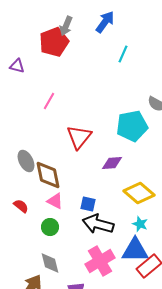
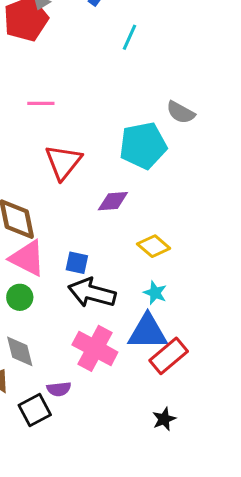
pink line: (49, 101) -> (41, 103), moved, turned 60
yellow diamond: (139, 193) -> (154, 246), size x0.7
pink triangle: (55, 201) -> (27, 258), size x1.5
pink cross: (100, 261) -> (95, 348), turned -32

